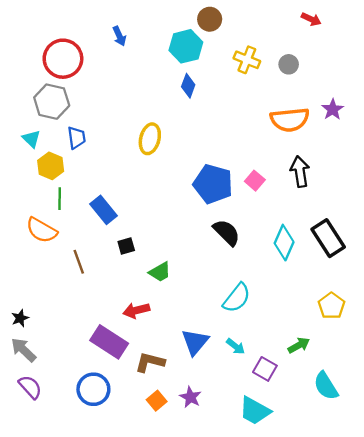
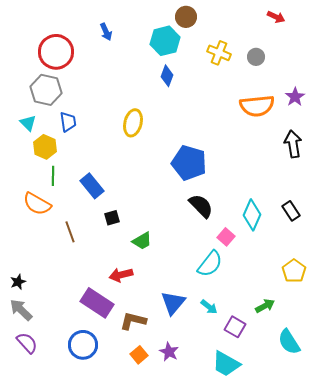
black arrow: (300, 172) -> (293, 144), moved
pink square: (255, 181) -> (226, 237), moved
black rectangle: (328, 238) -> (291, 211), size x0.6

